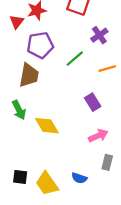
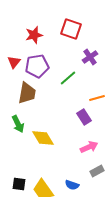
red triangle: (17, 22) -> (14, 62), moved
orange line: (107, 69) -> (97, 98), moved
gray rectangle: (107, 162) -> (97, 171), turned 48

